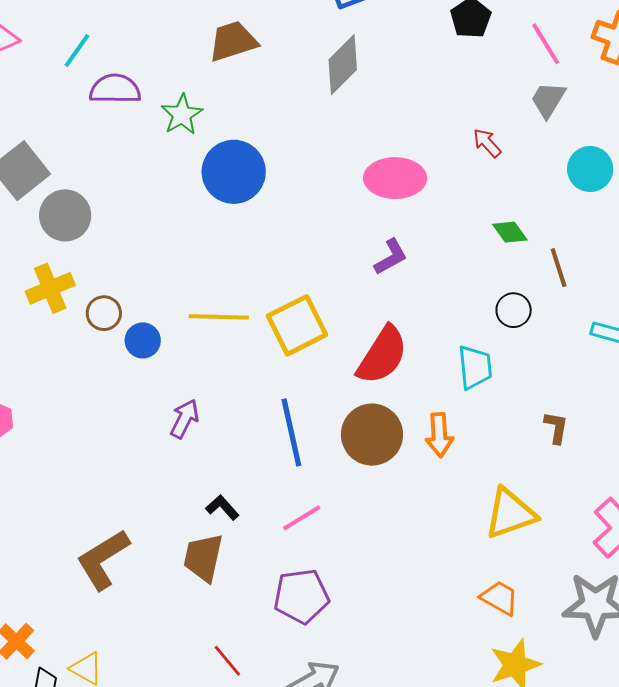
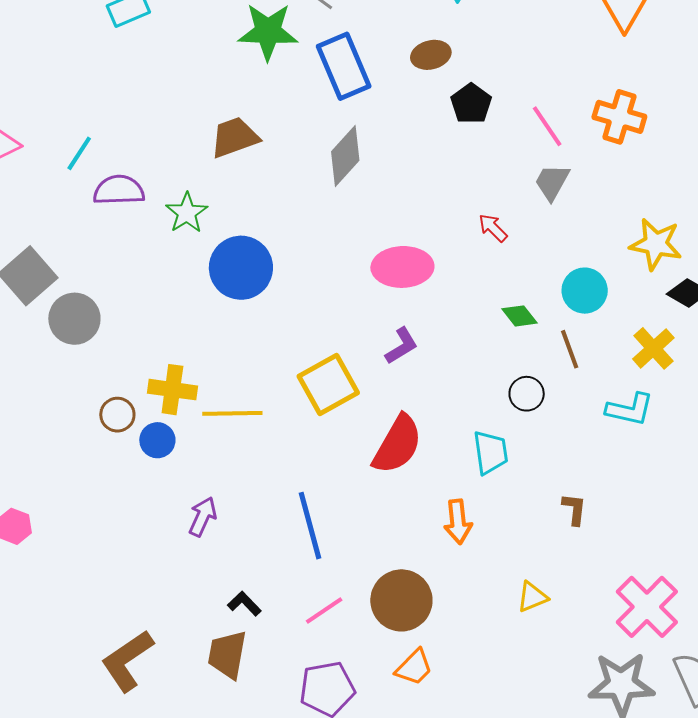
cyan circle: (590, 169) -> (585, 291), moved
yellow cross: (50, 288) -> (172, 390), moved, turned 33
yellow square: (297, 325) -> (328, 385), moved
brown circle: (372, 435) -> (401, 600), moved
yellow triangle: (510, 513) -> (532, 597), size x0.6
orange trapezoid: (500, 598) -> (414, 667), moved, turned 108

